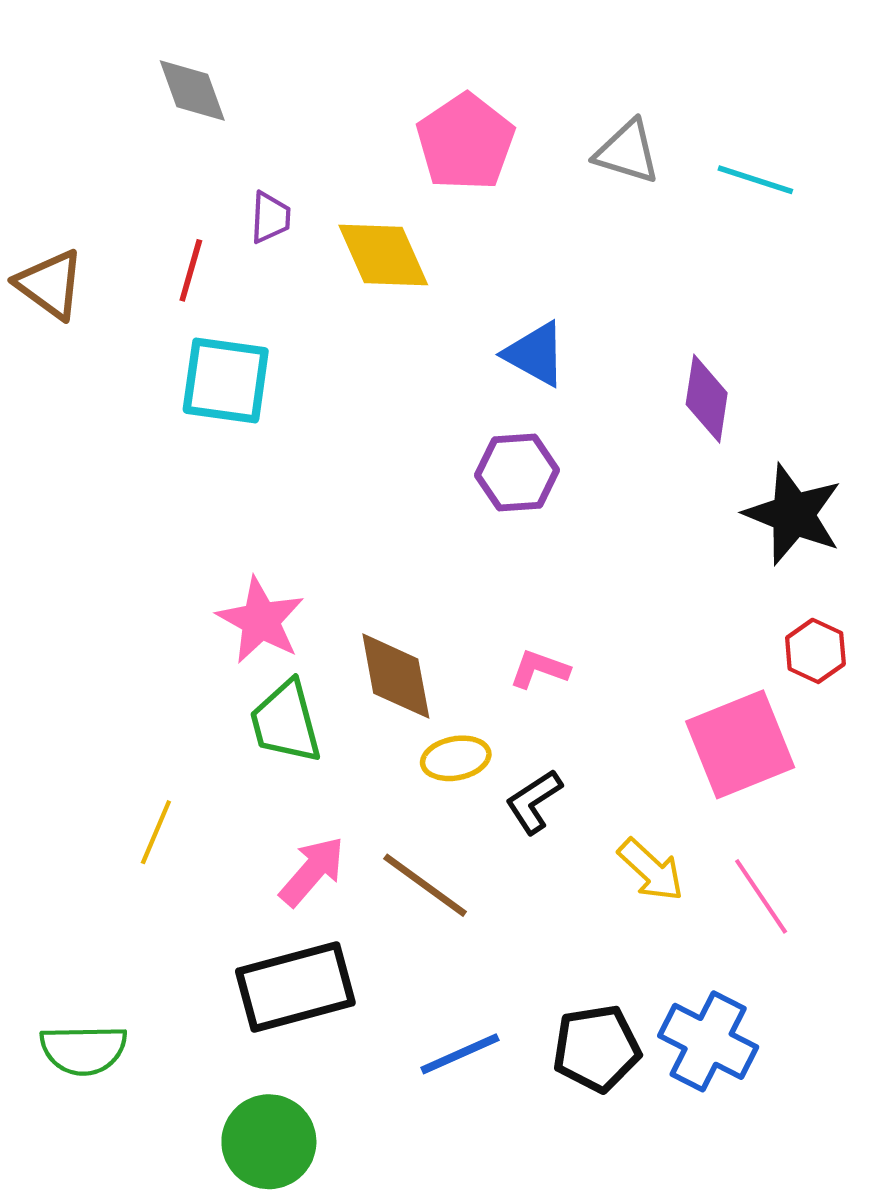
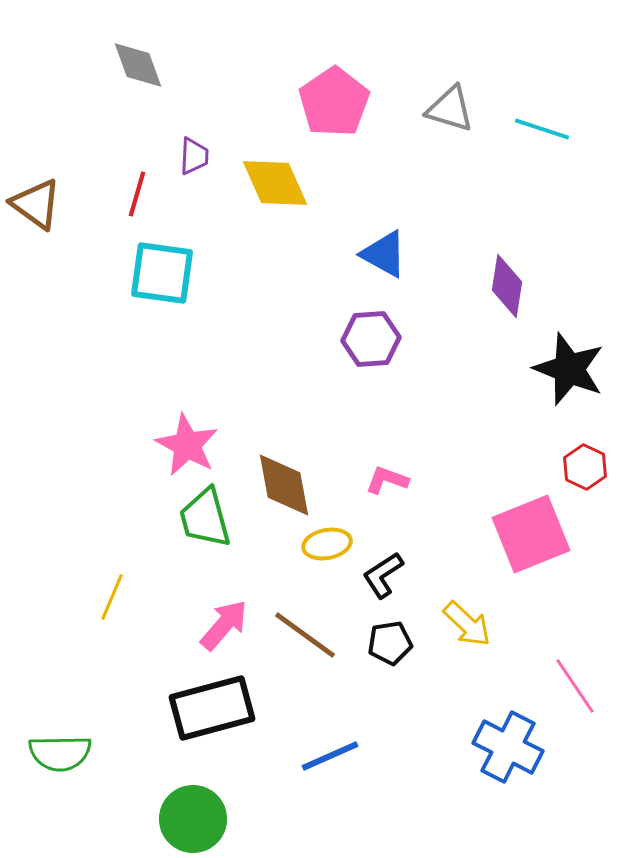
pink line: (761, 896) -> (575, 686), moved
black pentagon: (597, 1048) -> (390, 643), moved, size x0.7

